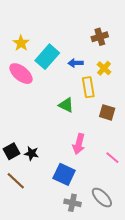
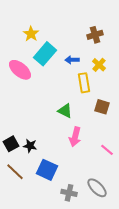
yellow star: (21, 43) -> (31, 34), moved
green triangle: (66, 105) -> (65, 111), moved
blue square: (64, 174) -> (47, 170), moved

